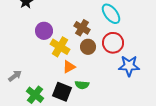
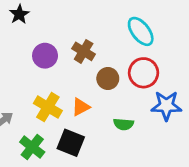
brown cross: (82, 28) -> (84, 51), moved
yellow cross: (60, 47) -> (48, 107), moved
green semicircle: (82, 85) -> (124, 124), moved

